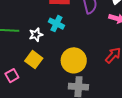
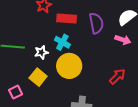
yellow circle: (74, 60) -> (69, 66), moved

